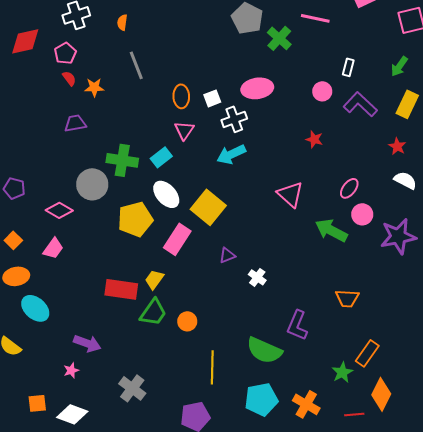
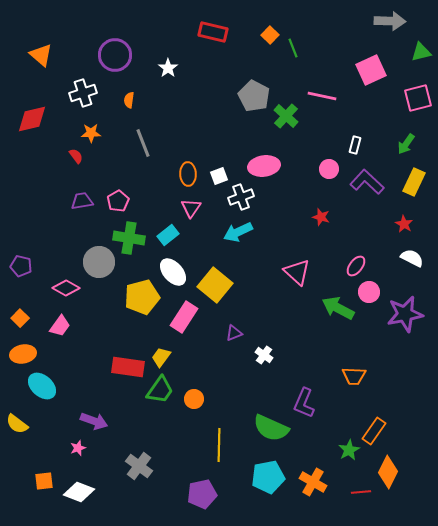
pink pentagon: (65, 53) -> (118, 201), moved
orange star: (94, 87) -> (91, 133), moved

